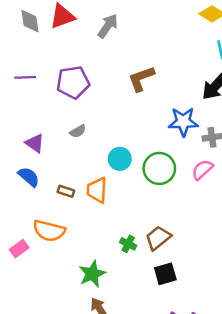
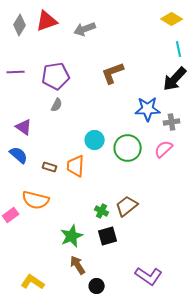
gray diamond: (30, 21) -> (20, 25), turned 40
gray arrow: (108, 26) -> (85, 29), turned -145
gray semicircle: (78, 131) -> (57, 105), moved, turned -32
black square: (165, 274) -> (108, 236), moved

